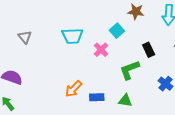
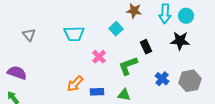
pink cross: (101, 50) -> (99, 57), moved

